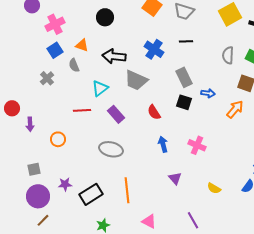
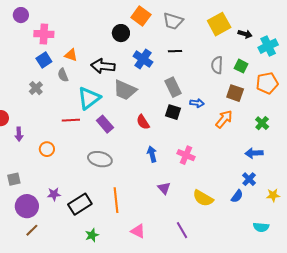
black circle: (105, 17) -> (121, 33), moved
pink cross: (55, 24) -> (44, 34), turned 30
cyan triangle: (100, 88) -> (89, 98), size x1.4
gray square: (34, 169) -> (14, 179), moved
yellow semicircle: (214, 188) -> (203, 198), size x1.5

